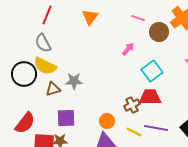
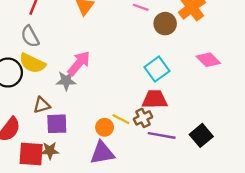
pink arrow: (128, 49) -> (79, 63), moved, size x1.6
brown triangle: (53, 89) -> (42, 105), moved
brown cross: (132, 105) -> (143, 118), moved
yellow line: (134, 132) -> (121, 119), moved

